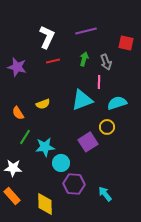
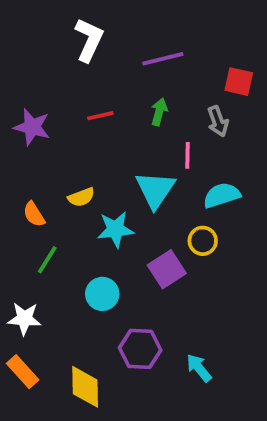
white L-shape: (47, 37) -> (89, 40), moved
gray arrow: (106, 62) -> (218, 121), moved
cyan triangle: (82, 100) -> (155, 190), turned -35
cyan star: (45, 147) -> (115, 229), moved
cyan circle: (61, 163) -> (102, 294), moved

